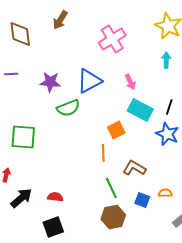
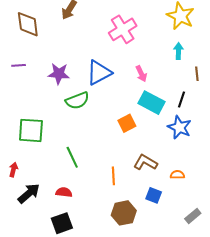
orange line: (103, 153) -> (113, 176), moved
green line: (111, 188) -> (72, 157), moved
orange semicircle: (165, 193) -> (177, 175), moved

